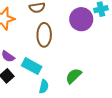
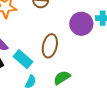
brown ellipse: (44, 35) -> (50, 46), moved

